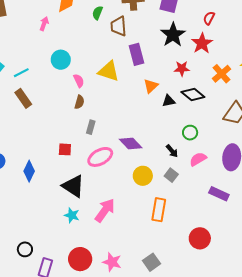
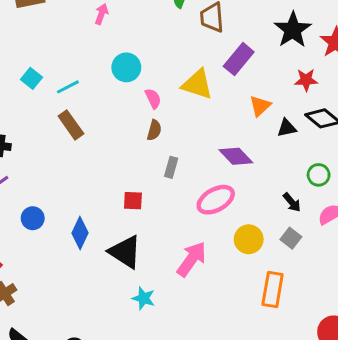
purple rectangle: (136, 54) -> (239, 59), turned 55
purple diamond: (131, 143) -> (236, 156), moved
pink ellipse: (100, 157) -> (216, 200), moved
black triangle: (73, 186) -> (125, 252), moved
pink arrow: (105, 210) -> (192, 259), moved

